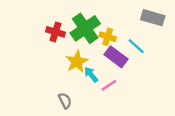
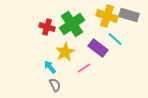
yellow cross: (108, 37) -> (107, 16), moved, size x1.5
cyan arrow: (91, 75) -> (50, 67), moved
pink line: (109, 85) -> (84, 68), moved

